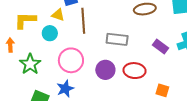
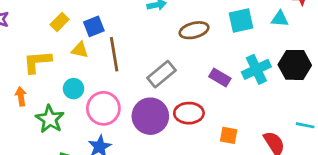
cyan circle: (50, 33) -> (74, 89), moved
gray rectangle: (117, 39) -> (162, 74), turned -40
purple circle: (105, 70) -> (150, 116), size x1.4

